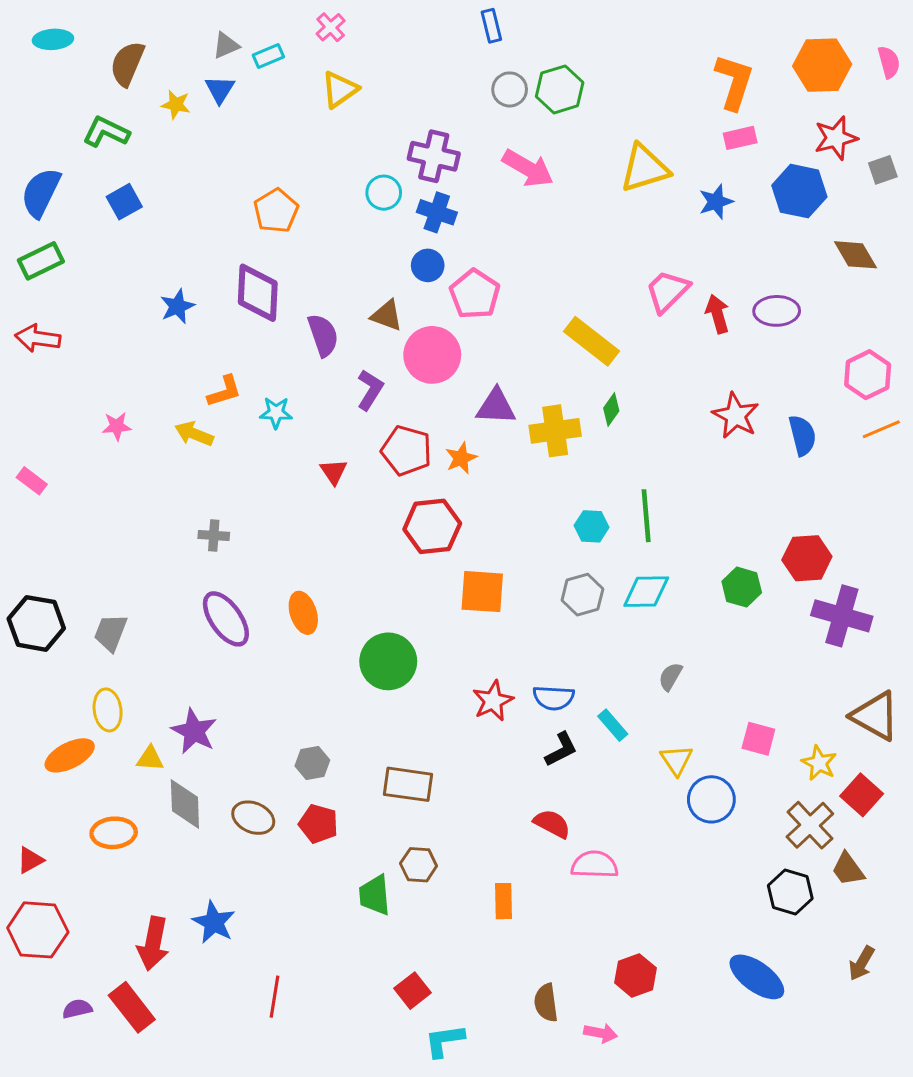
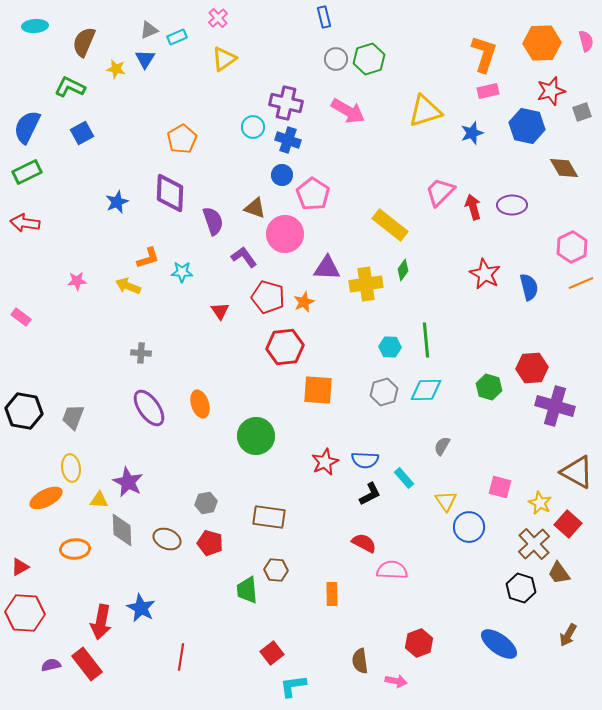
purple L-shape: (370, 390) -> (244, 257), turned -68

